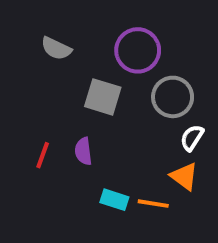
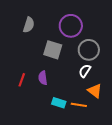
gray semicircle: (56, 48) -> (29, 25), turned -98
white semicircle: (192, 138) -> (85, 71), moved

